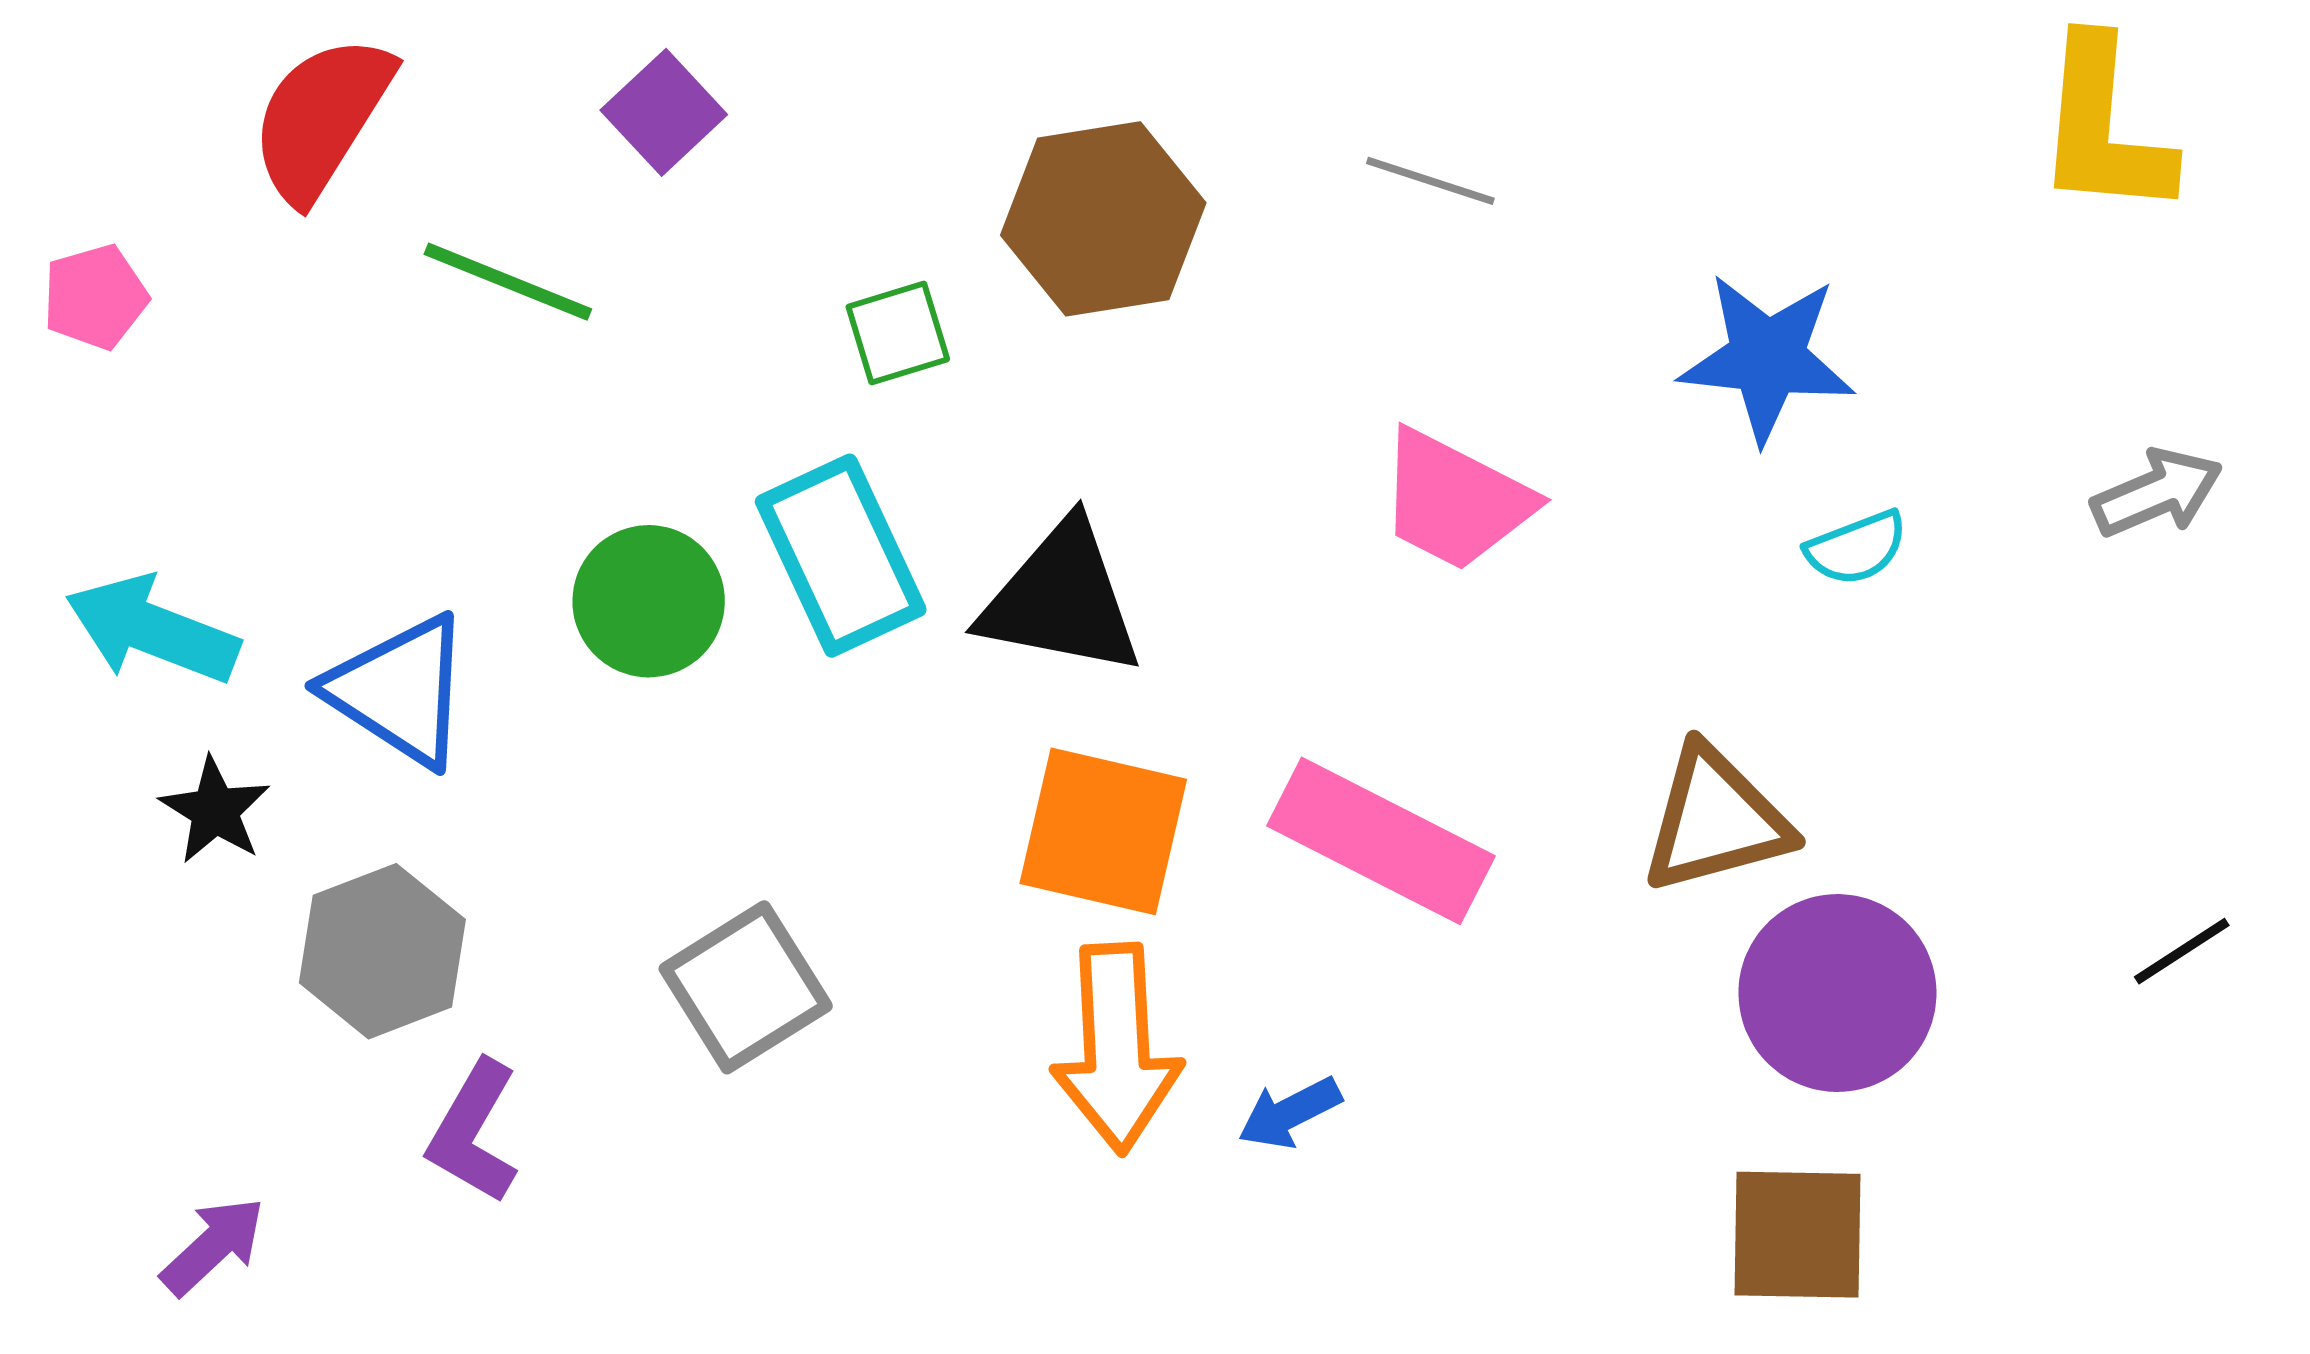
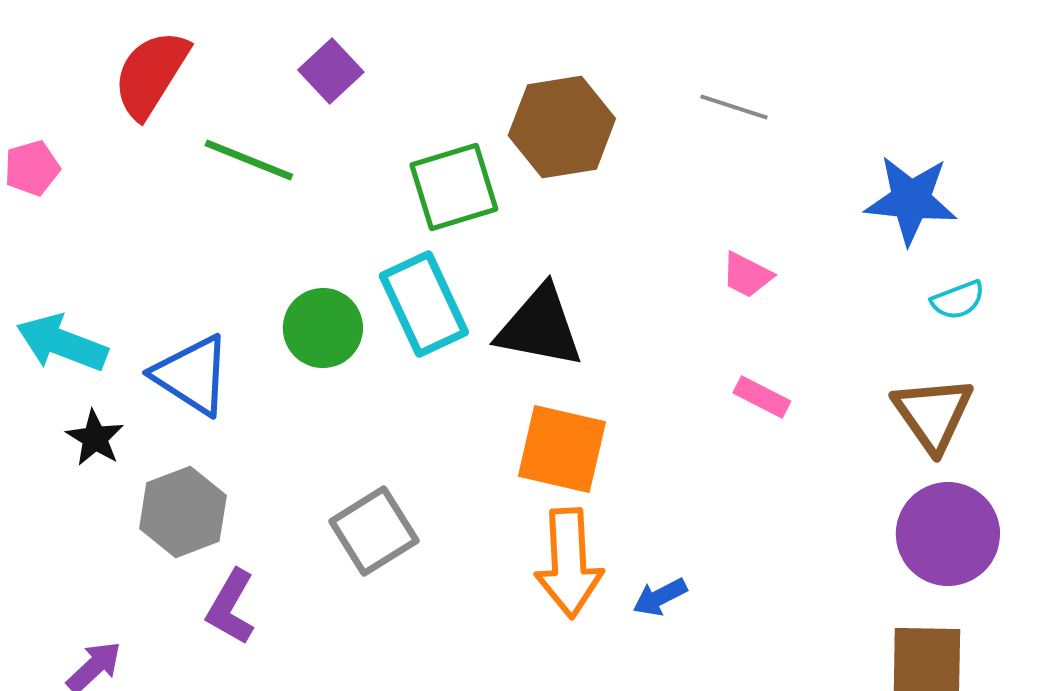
green square: (898, 333) -> (454, 187), size x1.6
pink trapezoid: (1455, 500) -> (747, 275), size x0.6
brown triangle: (1716, 820) -> (933, 414), moved, turned -50
pink rectangle: (1381, 841) -> (762, 397), moved, size x0.5

